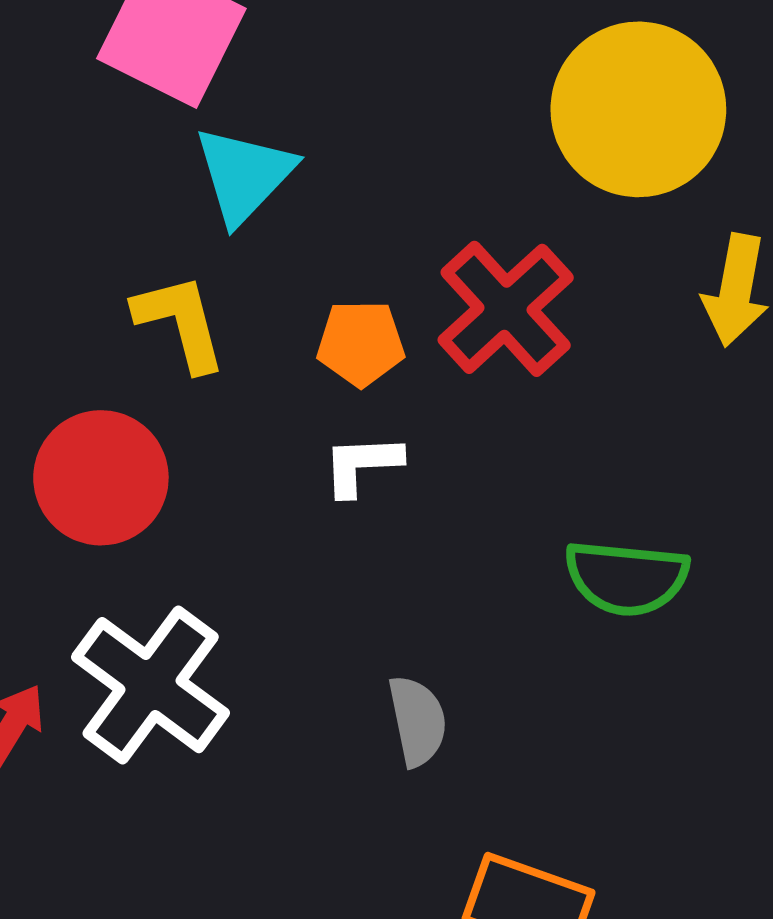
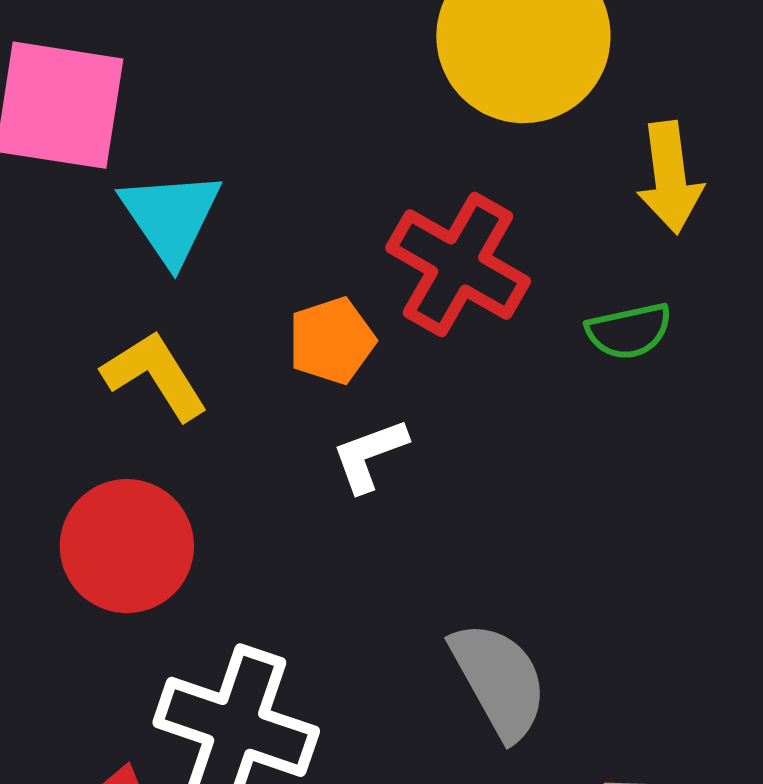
green semicircle: (627, 578) -> (629, 331), moved, size x0.7
gray semicircle: (417, 721) -> (499, 680), size x1.4

